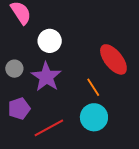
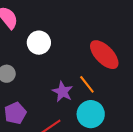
purple star: (46, 77) -> (62, 92), moved, size x0.7

